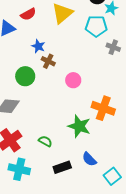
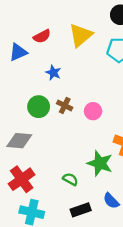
brown cross: (48, 61) -> (65, 106), moved
green semicircle: (45, 141) -> (70, 179), moved

